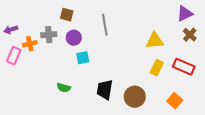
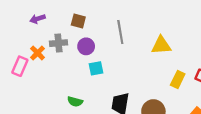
purple arrow: (11, 30) -> (38, 19), moved
yellow triangle: (155, 41) -> (161, 45), moved
orange cross: (30, 44) -> (38, 53), turned -32

